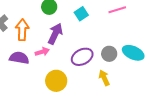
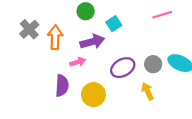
cyan square: (81, 14) -> (114, 24), moved
purple arrow: (55, 34) -> (92, 42), turned 50
purple semicircle: (19, 58) -> (62, 86), moved, turned 84

